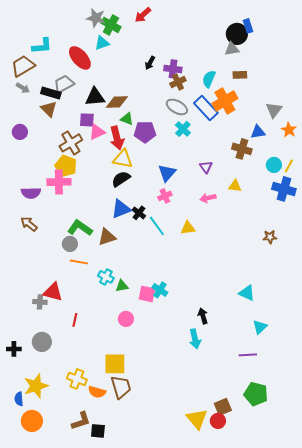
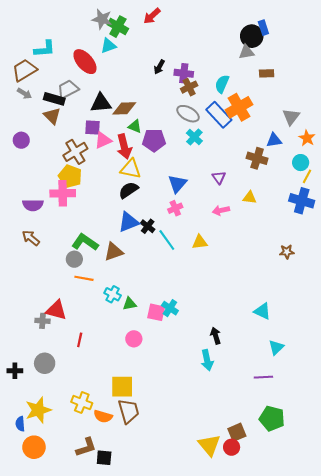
brown rectangle: (240, 75) -> (267, 73), moved
cyan circle: (274, 165) -> (301, 163), moved

